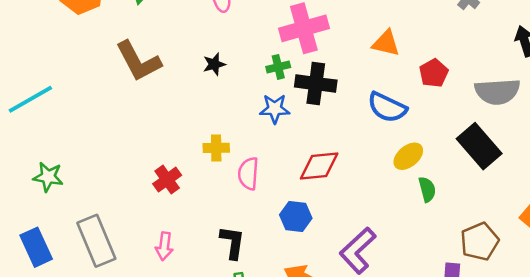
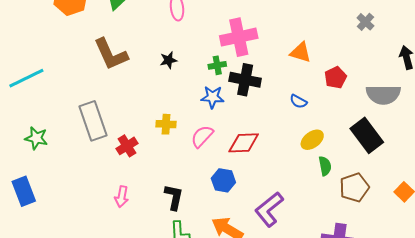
blue semicircle: (387, 107) -> (298, 101), size x0.6
pink semicircle: (248, 174) -> (202, 136), moved, turned 35
gray rectangle: (96, 241) -> (93, 121), moved
brown pentagon: (480, 242) -> (354, 187), moved

